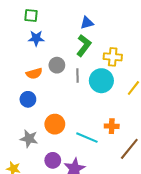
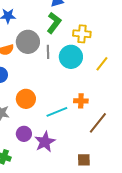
gray circle: (57, 65) -> (28, 42), size x1.5
cyan line: (87, 138) -> (57, 112), turned -45

